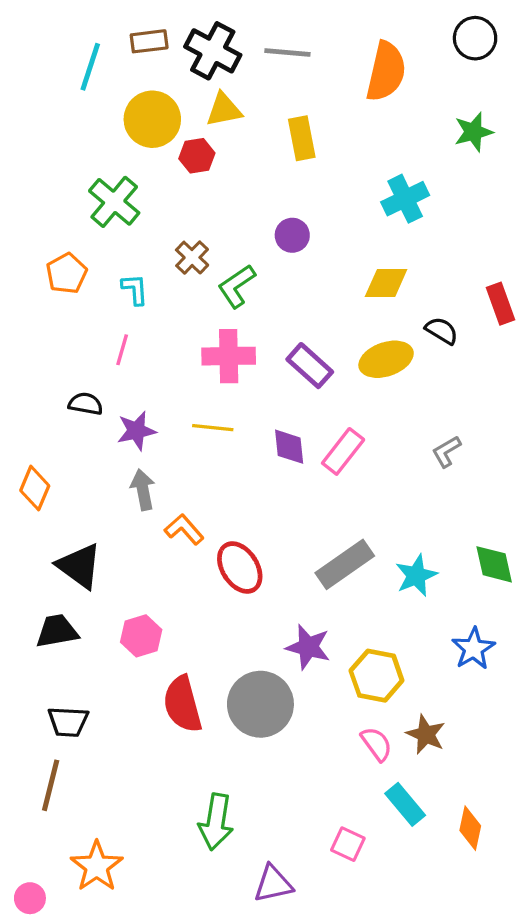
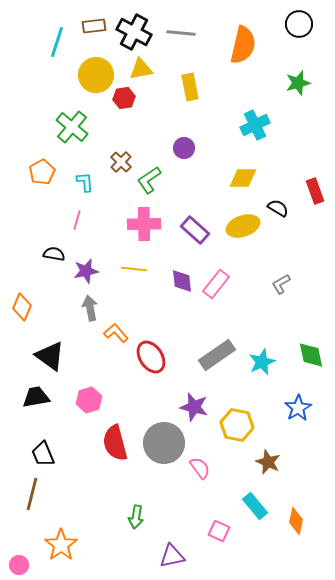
black trapezoid: (68, 722) -> (43, 454), turned 64
pink semicircle: (376, 744) -> (200, 468), moved
green arrow: (216, 822) -> (136, 517), size x0.7

